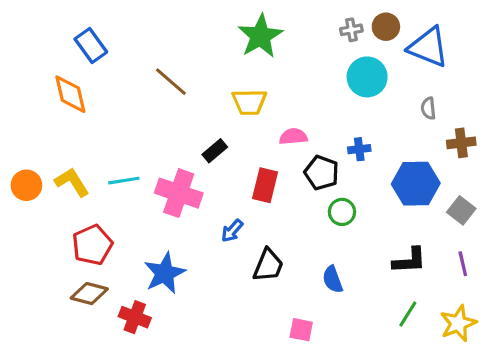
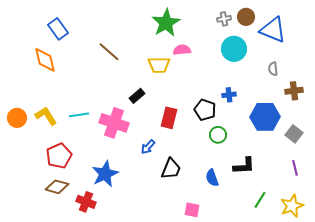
pink semicircle: (293, 137) -> (182, 50), moved
black L-shape: (409, 261) -> (244, 166), moved

